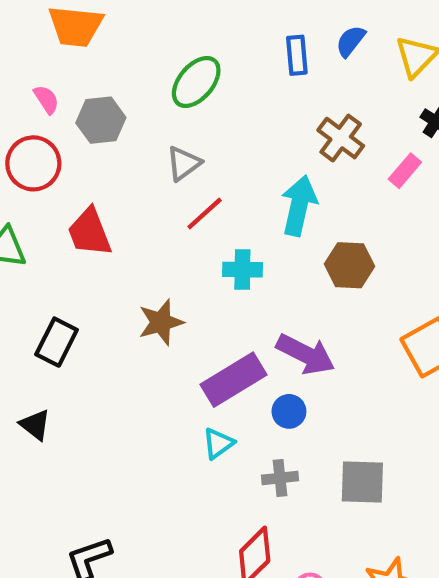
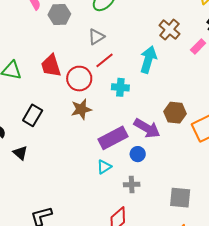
red circle: (33, 163) -> (79, 79), moved
brown hexagon: (350, 265) -> (175, 113), moved
gray square: (362, 482) -> (180, 198), moved

